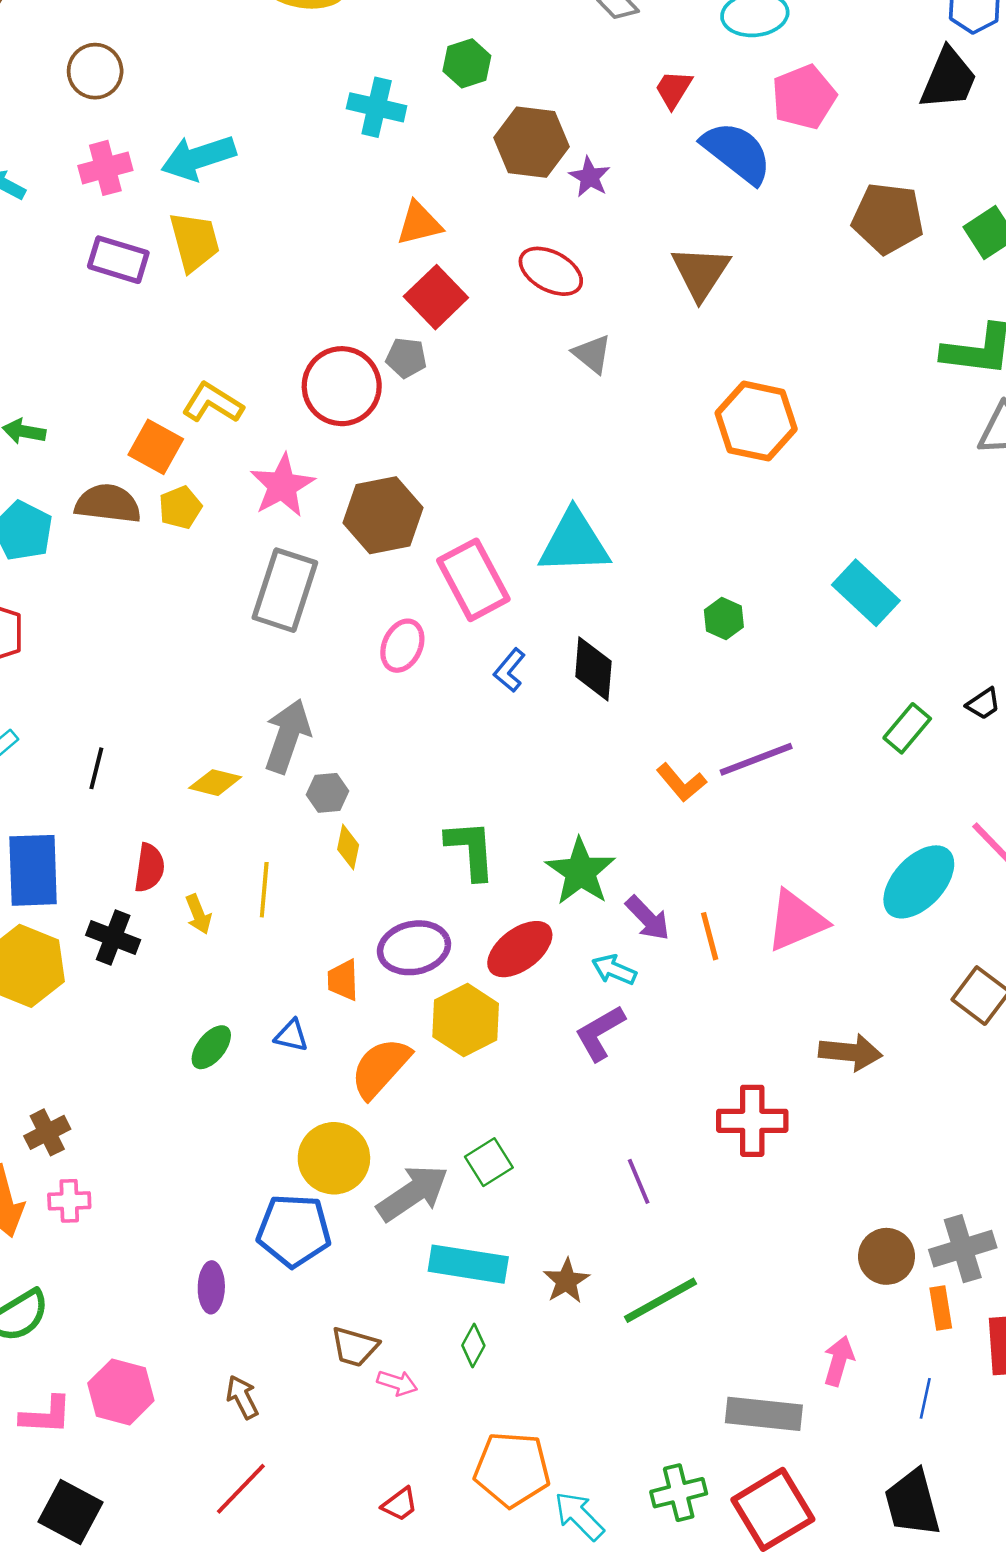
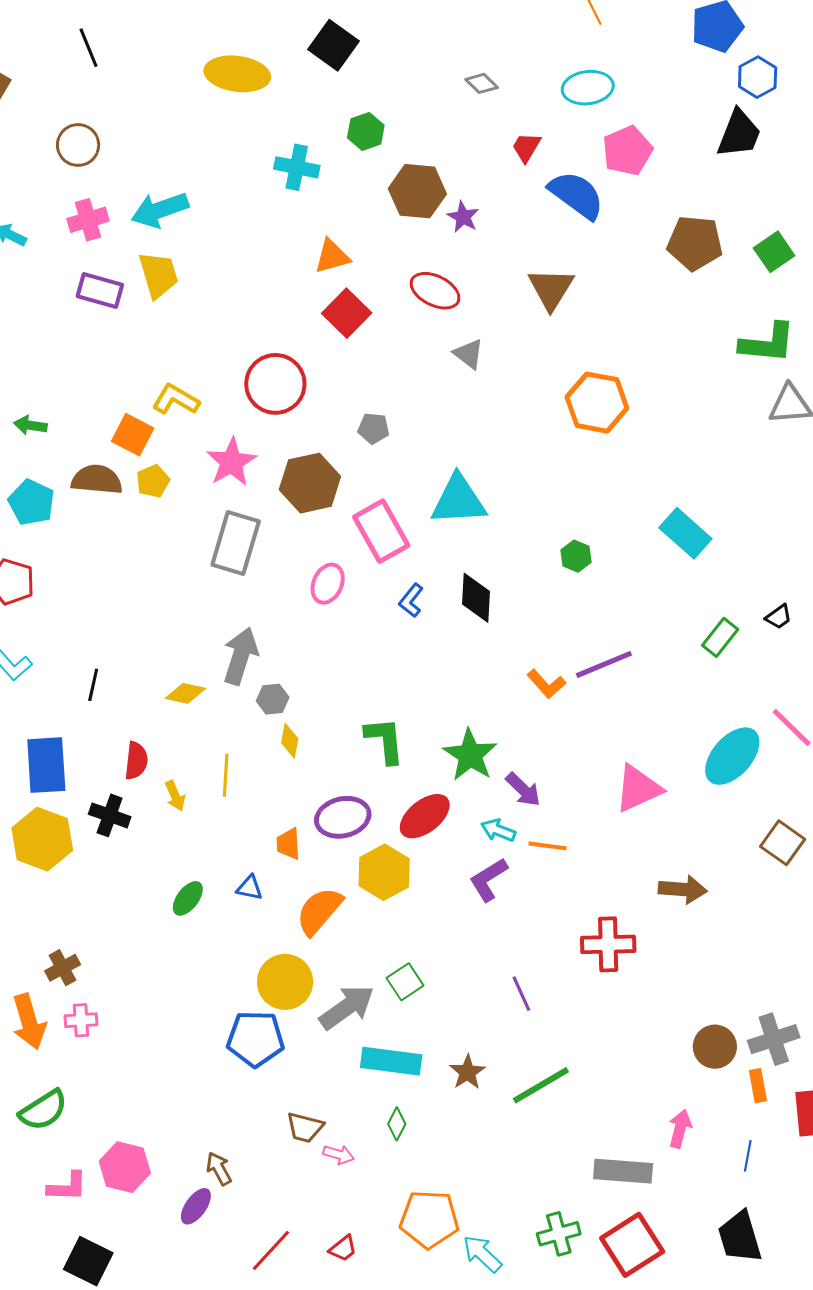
gray pentagon: (406, 358) -> (374, 428), moved
orange line: (710, 936) -> (548, 846), moved, turned -66
purple ellipse: (211, 1287) -> (196, 1206), moved, turned 36
red line: (241, 1489) -> (271, 1250), moved

